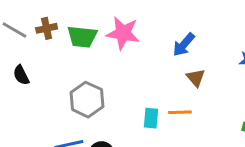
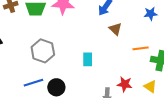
orange line: (180, 112) -> (141, 48), moved

